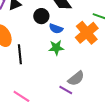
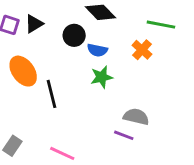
orange cross: (87, 33) -> (142, 50), size x0.6
gray semicircle: (76, 78) -> (136, 117), turned -120

